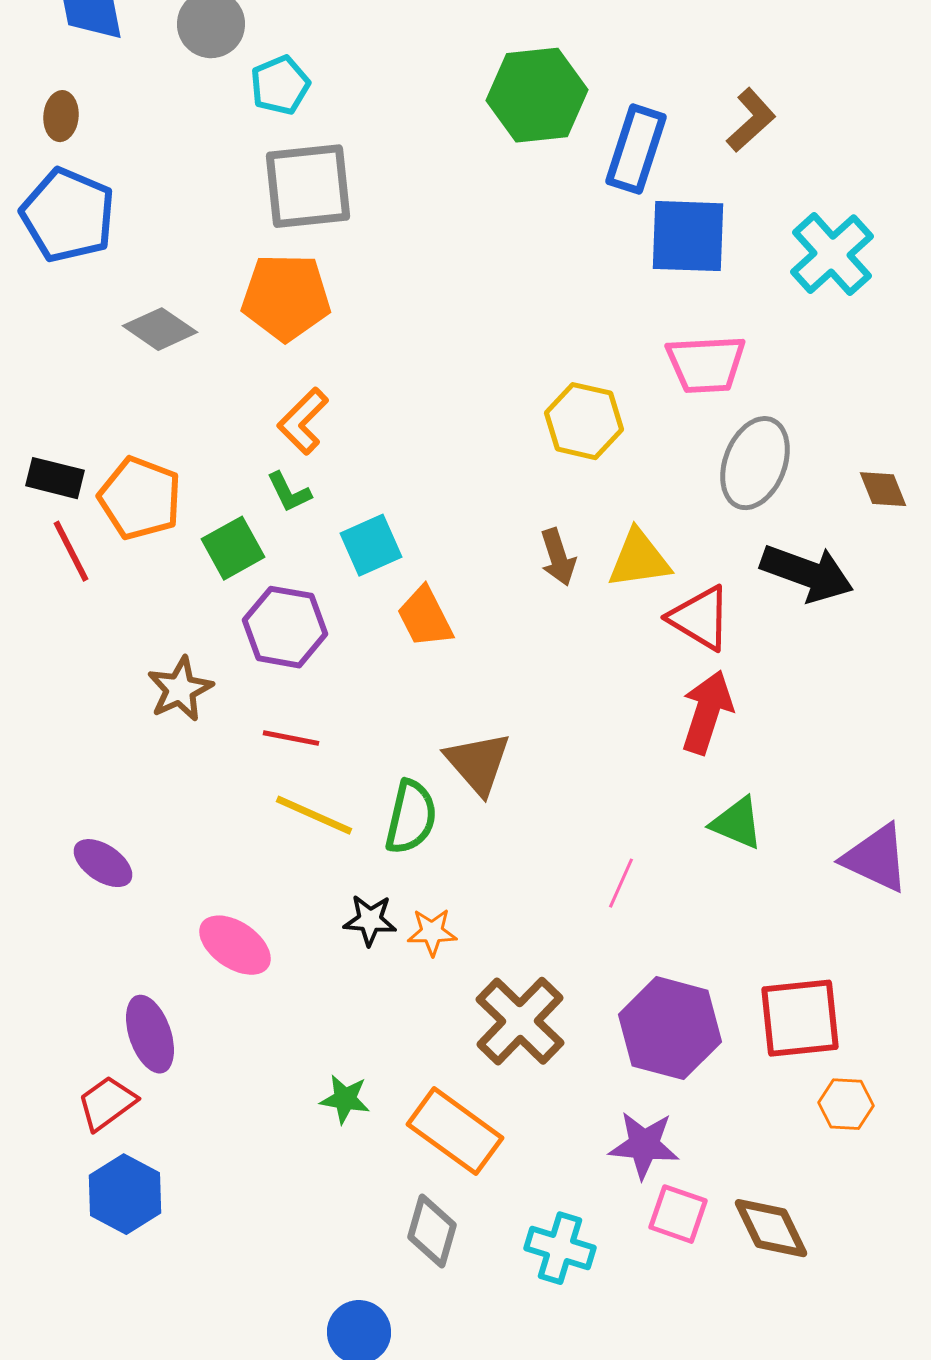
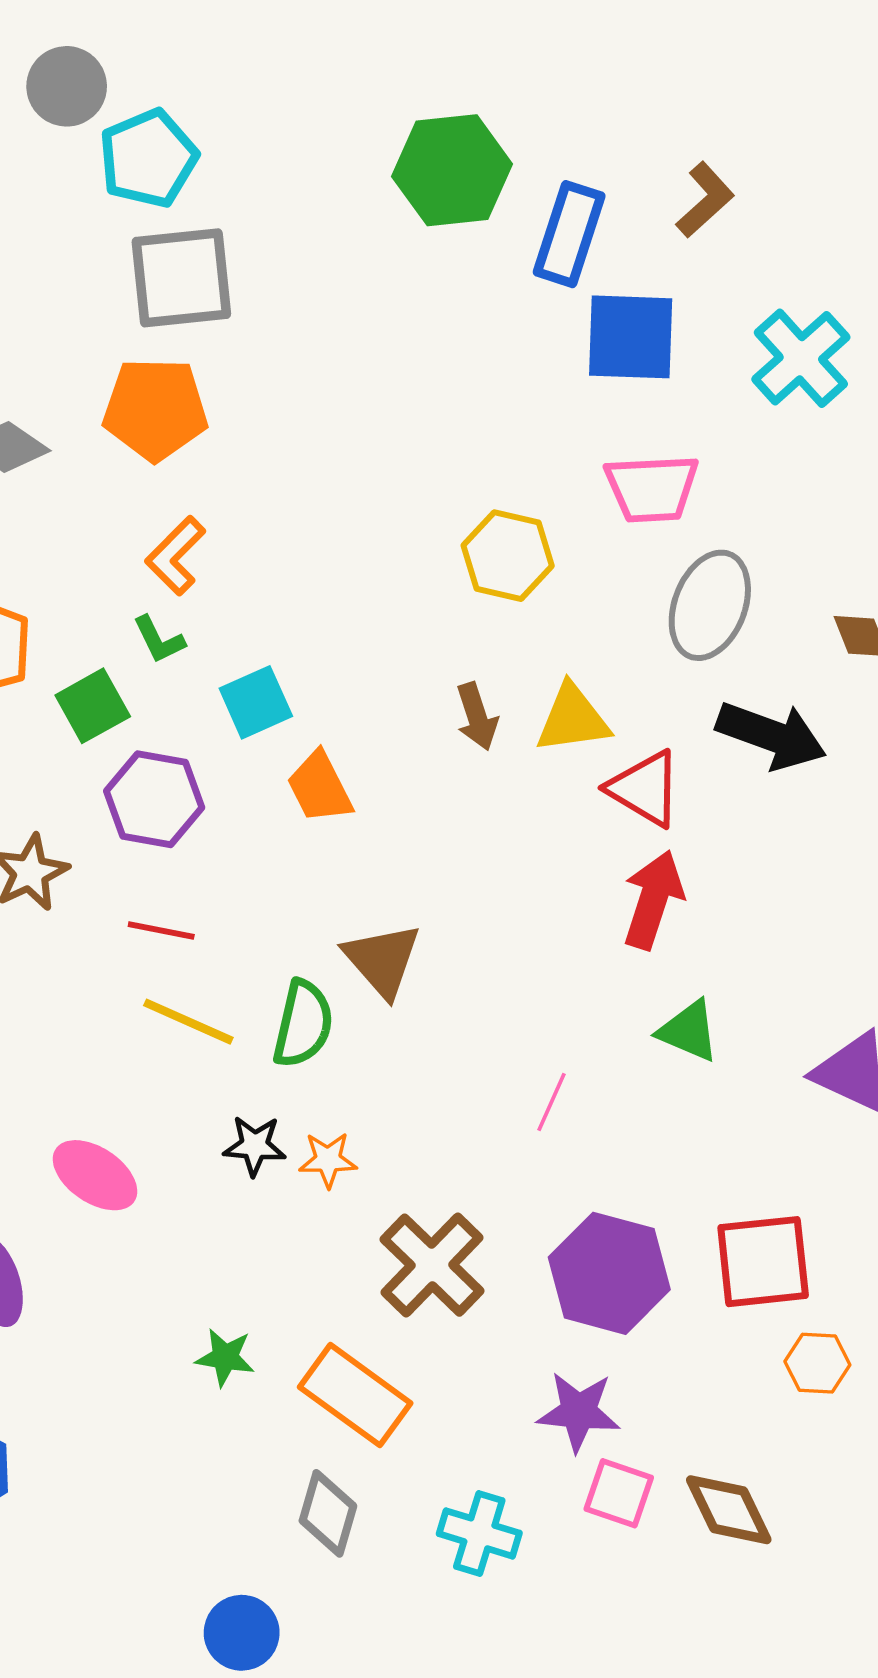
cyan pentagon: (280, 85) -> (148, 158), size x1.4

